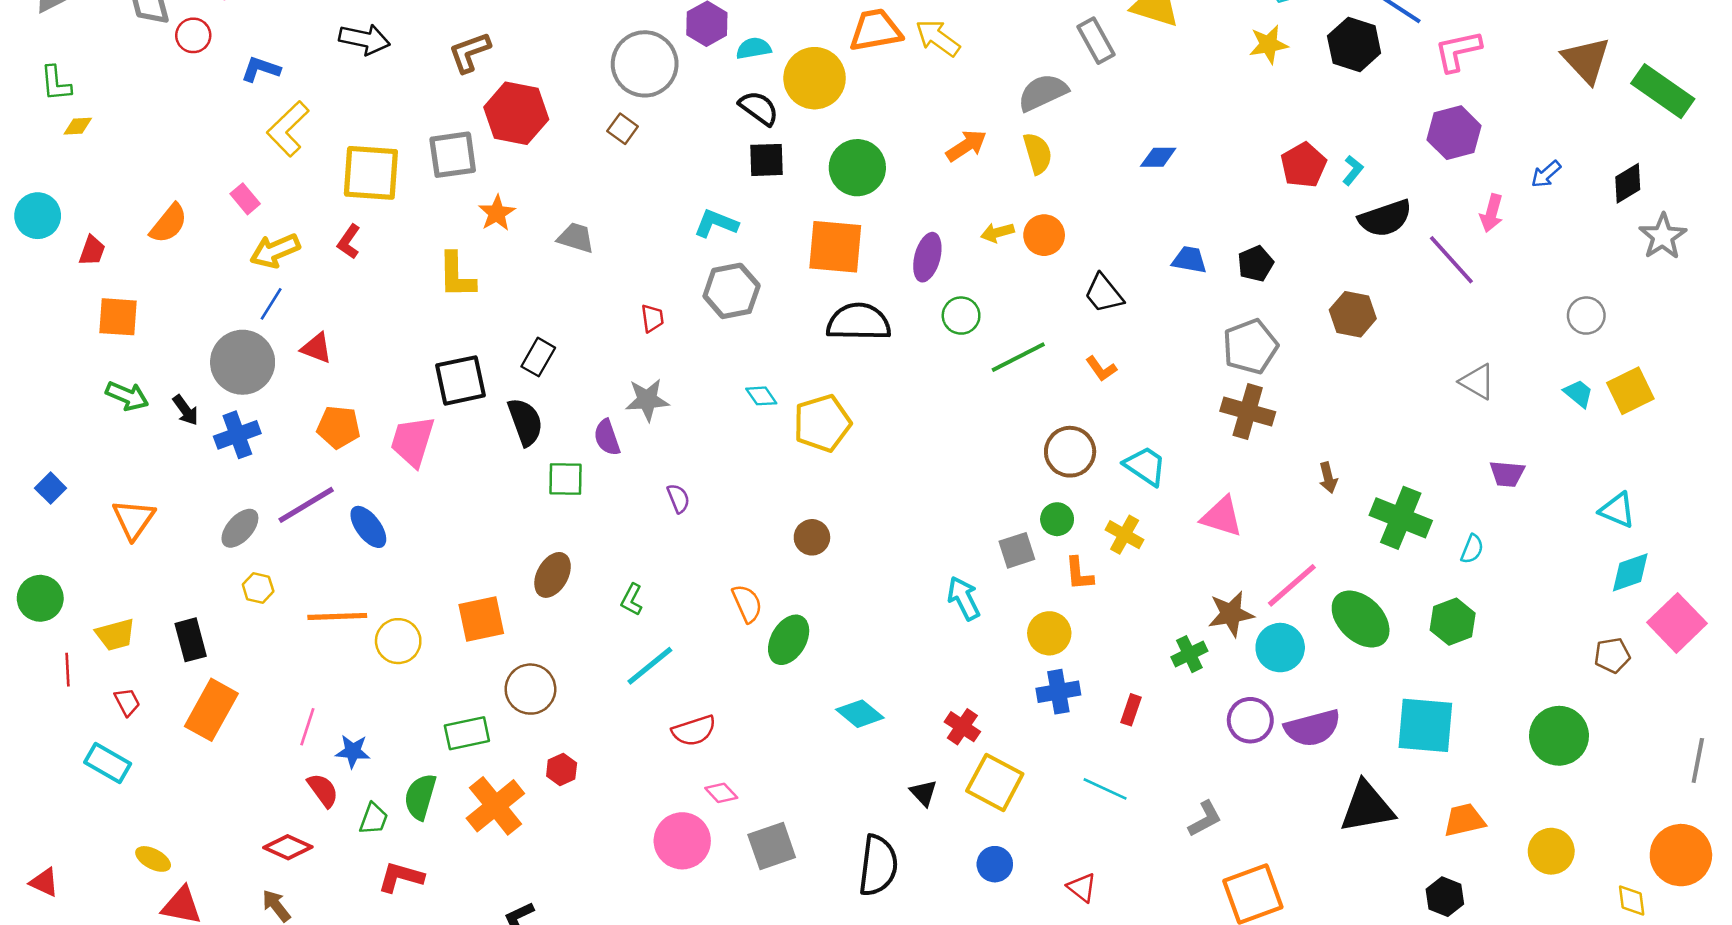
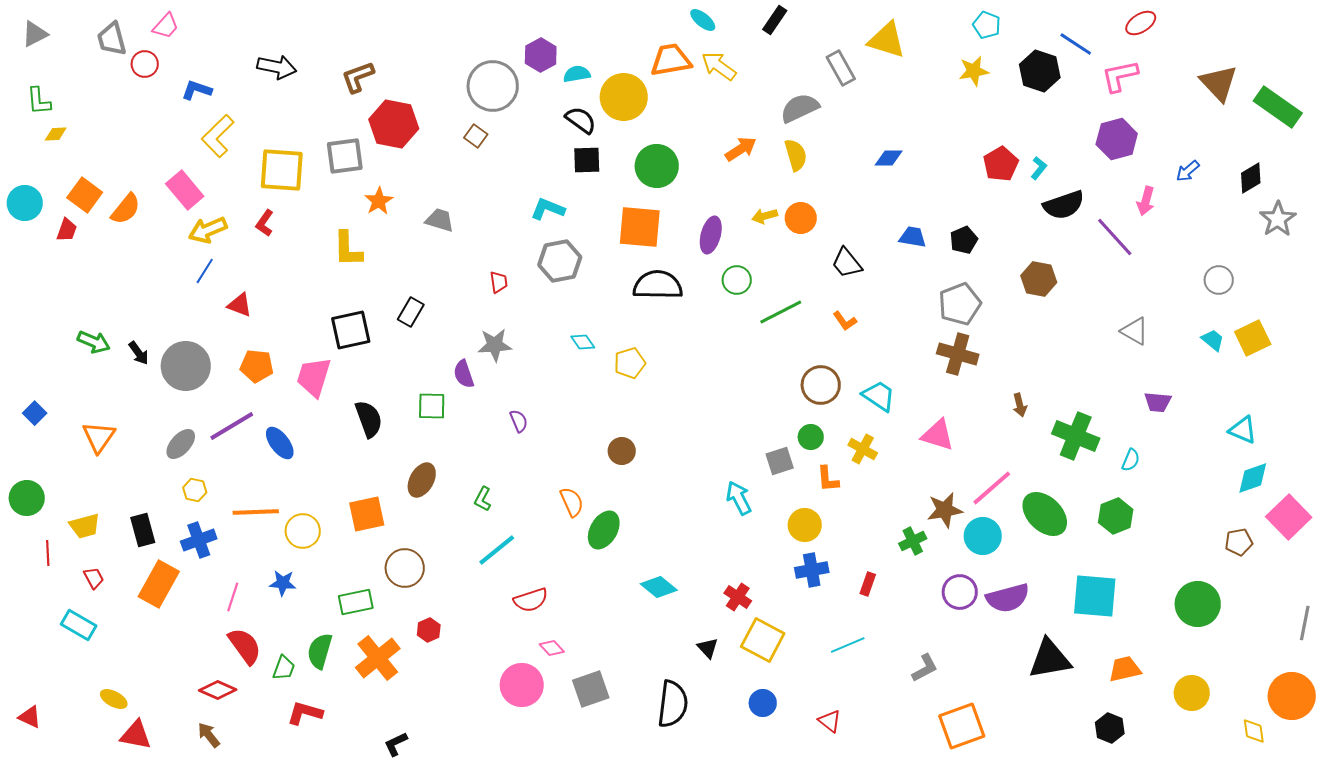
pink rectangle: (245, 199) -> (185, 190), size x1.6
orange square: (118, 317) -> (85, 195), moved, turned 32
gray circle: (243, 362) -> (186, 366), moved
black semicircle: (525, 422) -> (369, 419), moved
yellow pentagon: (822, 423) -> (630, 363), size x0.7
blue cross: (237, 435) -> (199, 540), moved
blue star: (353, 751) -> (283, 583), moved
cyan line: (1105, 789) -> (848, 645), turned -48
red semicircle: (323, 790) -> (245, 646), size x1.4

